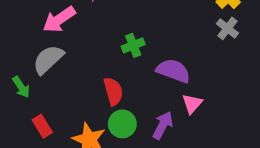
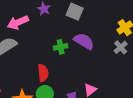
purple semicircle: (173, 71) -> (84, 41), moved

